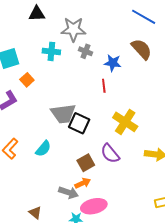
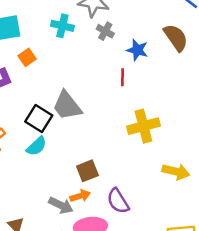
gray trapezoid: (63, 114) -> (67, 106), turned 52
yellow cross: (125, 122) -> (143, 126), turned 35
black square: (79, 123) -> (39, 118), moved
purple semicircle: (110, 153) -> (118, 201), moved

